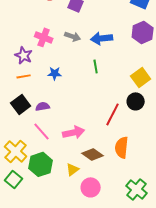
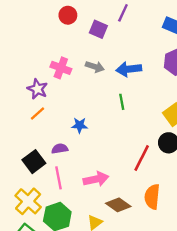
blue star: (55, 73) -> (80, 125), moved
orange line: (24, 76) -> (37, 114), turned -32
black square: (21, 104) -> (34, 162), moved
pink line: (42, 131) -> (59, 178), turned 30

